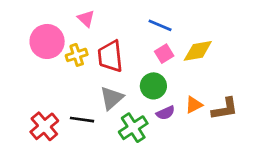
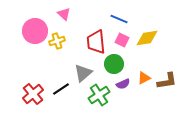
pink square: (164, 54) -> (122, 40), turned -32
red trapezoid: (110, 56) -> (96, 42), moved
black line: (82, 120) -> (61, 89), turned -42

